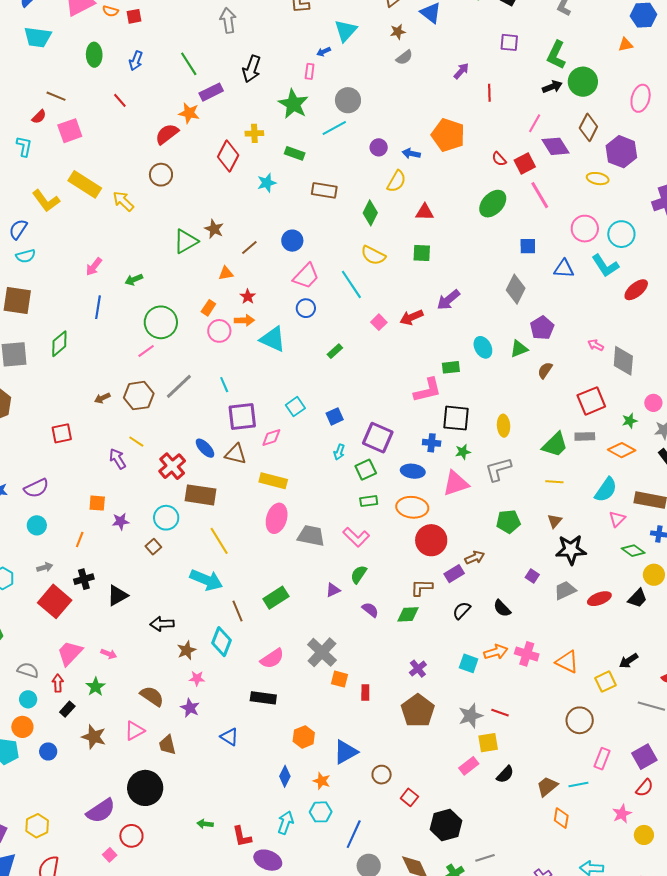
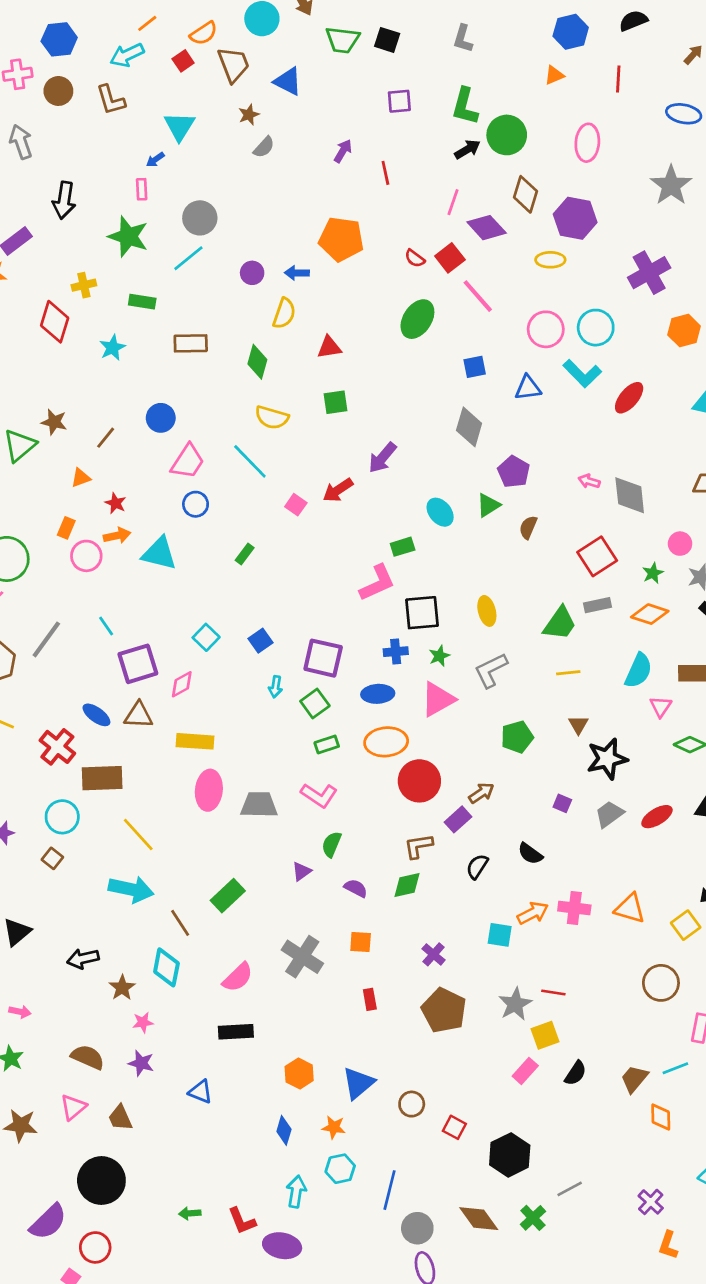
orange square: (339, 679) -> (361, 942), moved

